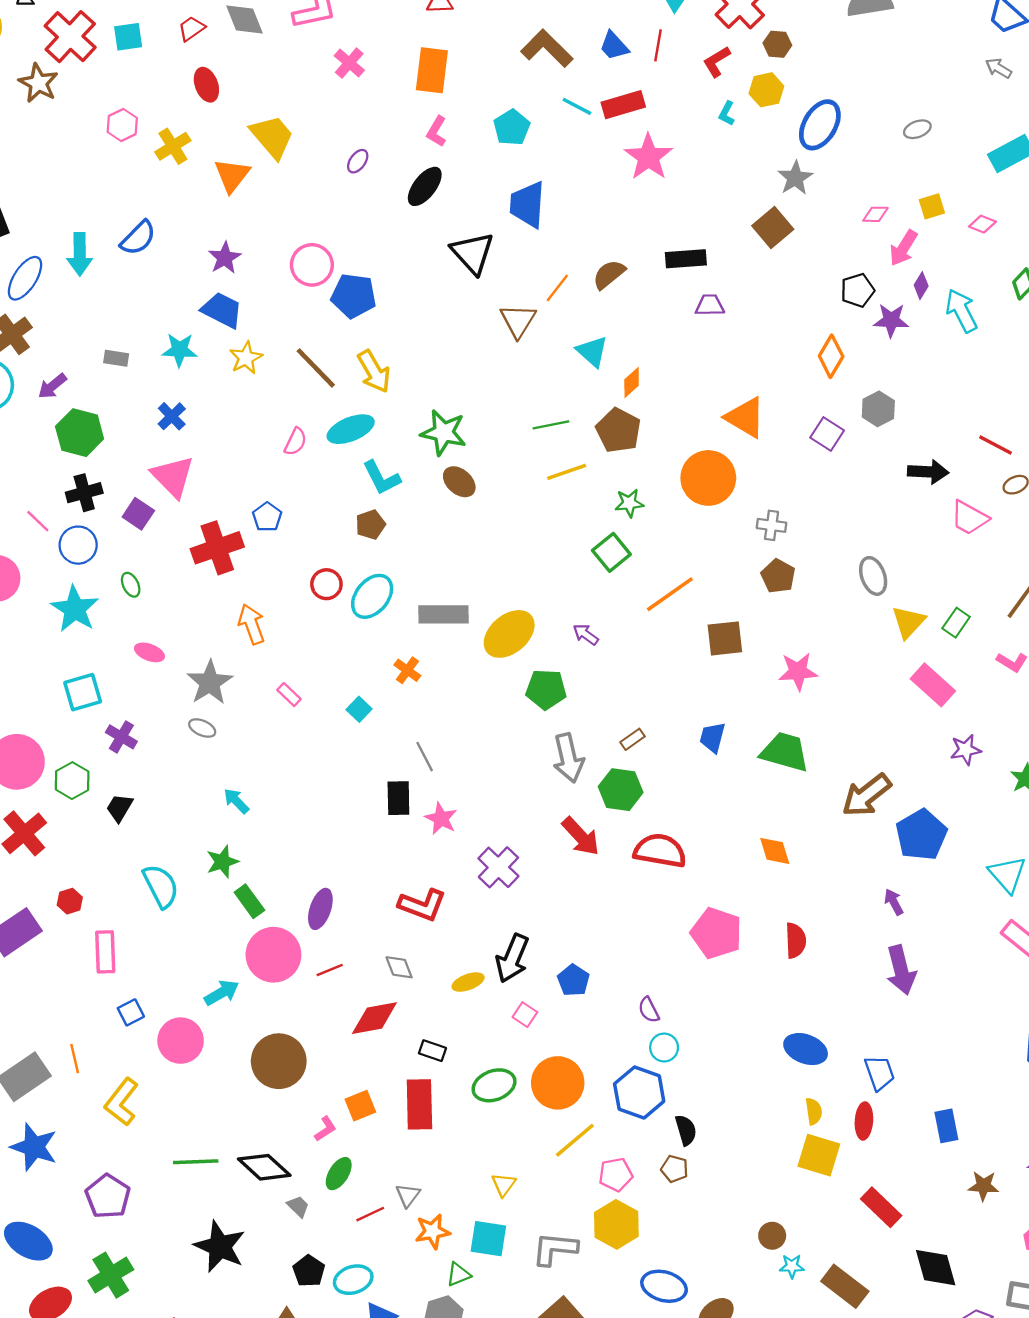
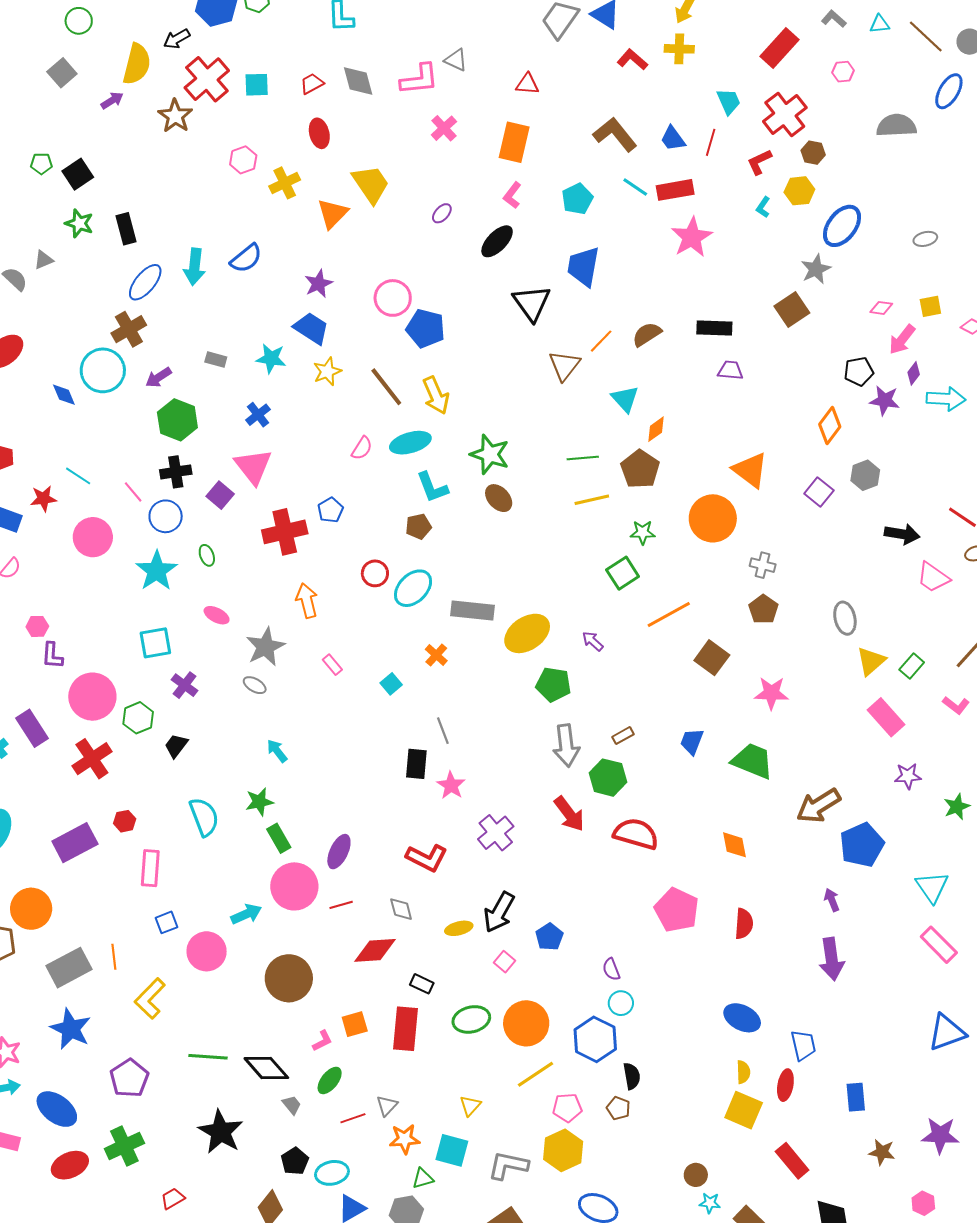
cyan arrow: (961, 311) -> (946, 399), turned 114
brown square: (725, 638) -> (712, 658), turned 36

